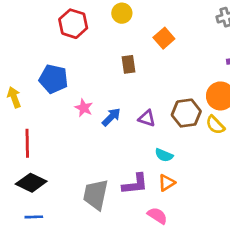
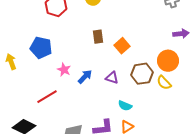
orange square: (164, 38) -> (122, 46), moved
red line: (27, 143) -> (47, 97), moved, turned 60

